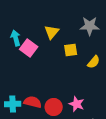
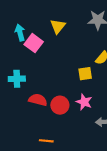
yellow square: (71, 50) -> (85, 74), moved
cyan cross: (13, 104) -> (17, 79), moved

